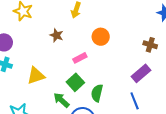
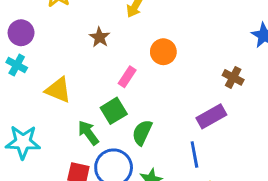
pink rectangle: (80, 58) -> (127, 77), turned -40
yellow triangle: (36, 76) -> (58, 90), turned 30

